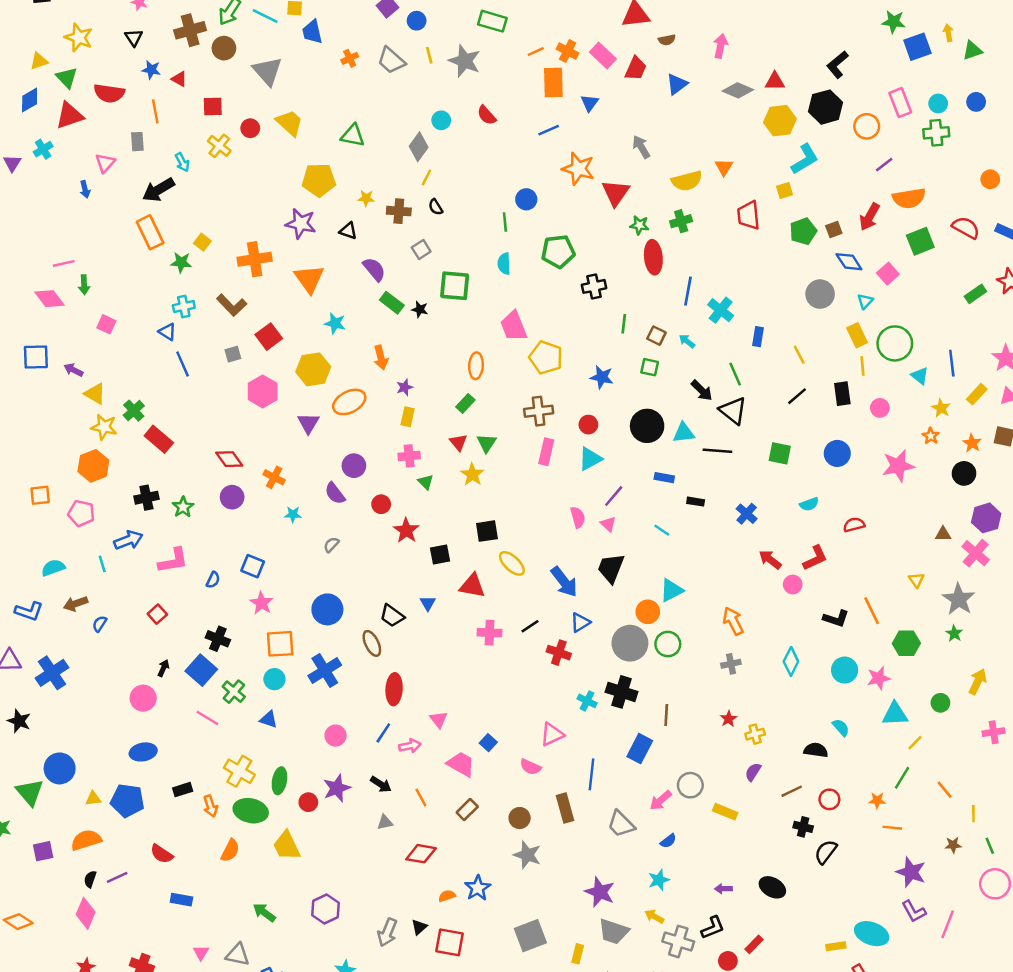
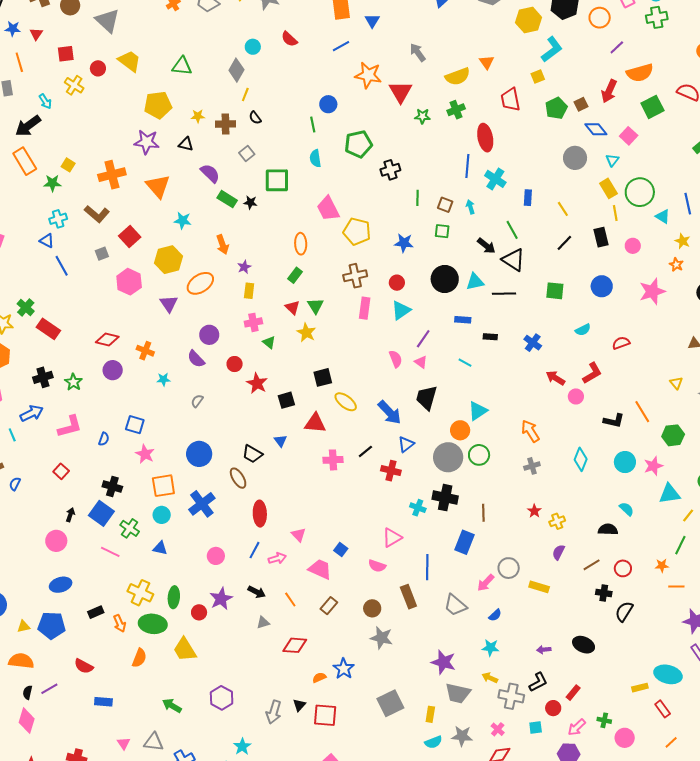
red triangle: (179, 79) -> (36, 34), turned 40
red ellipse: (653, 257) -> (485, 138), moved
cyan arrow: (687, 341) -> (470, 207), turned 40
red diamond: (229, 459) -> (107, 339), turned -35
orange semicircle: (86, 840) -> (21, 661), turned 30
cyan star: (659, 880) -> (490, 648), turned 30

